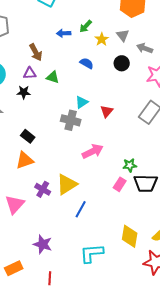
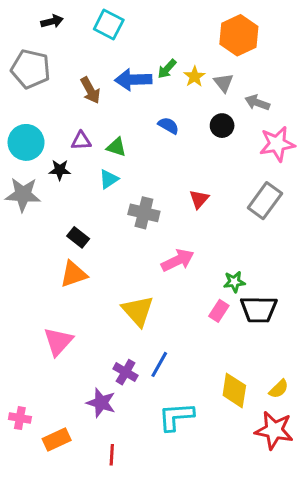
blue arrow: (64, 33) -> (133, 80), size x1.6
yellow star: (102, 39) -> (194, 77), moved
brown arrow: (36, 52) -> (90, 90), moved
black star: (24, 92) -> (60, 170), moved
cyan triangle: (82, 102) -> (109, 179), moved
yellow triangle: (67, 184) -> (138, 311), turned -40
purple cross: (43, 189) -> (126, 372), moved
blue line: (81, 209) -> (159, 364), moved

